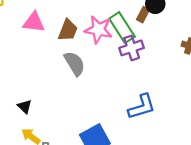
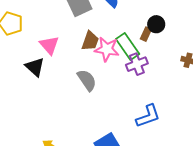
pink triangle: (34, 22) -> (49, 45), turned 45
brown trapezoid: (68, 30) -> (90, 41), moved
black triangle: (25, 107) -> (35, 67), moved, size x1.5

